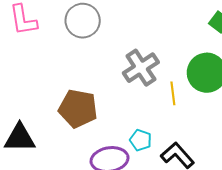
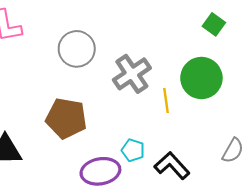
gray circle: (83, 21) -> (77, 49), moved

